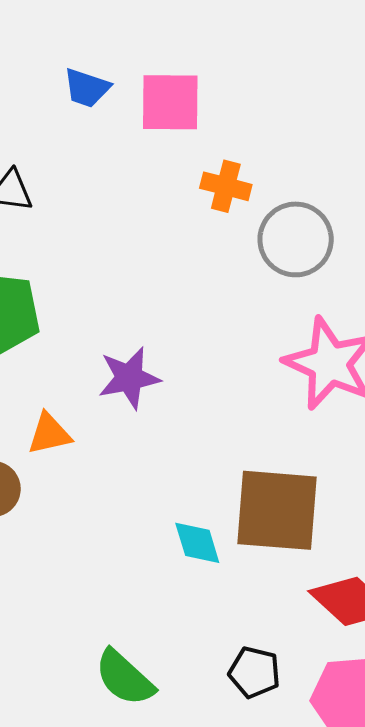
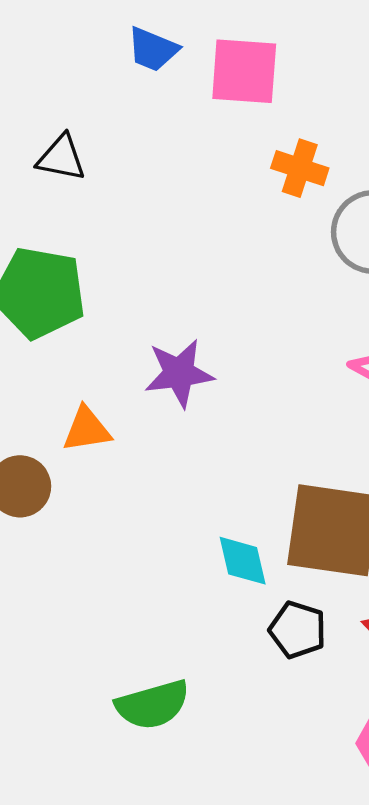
black pentagon: (254, 672) -> (298, 630), moved
green semicircle: (125, 678) -> (153, 705), turned -62

